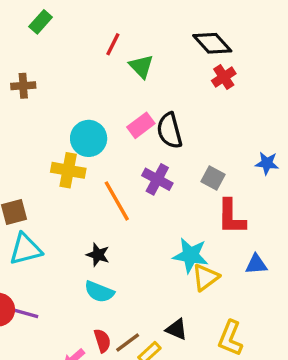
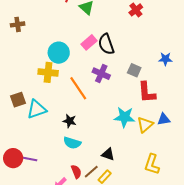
cyan triangle: (25, 249) -> (37, 109), moved
yellow triangle: (206, 277) -> (145, 125), moved
black triangle: (177, 329) -> (108, 154), moved

